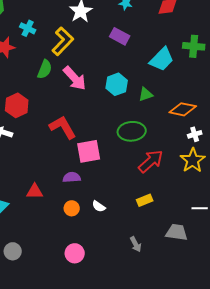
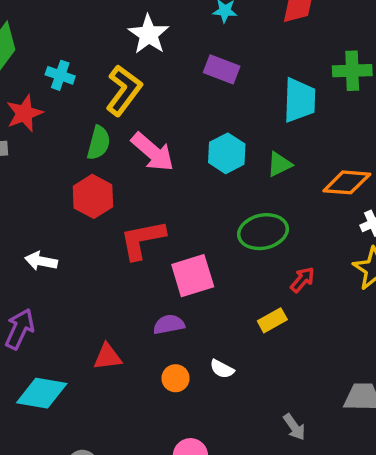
cyan trapezoid: (162, 59) -> (300, 100), turned -36
red hexagon: (17, 105) -> (93, 196), moved
red L-shape: (63, 127) -> (142, 240), turned -64
red arrow: (151, 161) -> (302, 280), size x0.6
yellow rectangle: (145, 200) -> (272, 320), moved

